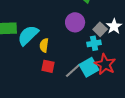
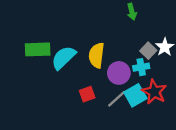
purple circle: (75, 22) -> (119, 73), moved
yellow semicircle: (44, 45) -> (96, 55), moved, size x1.5
red square: (48, 66) -> (87, 94), turned -32

